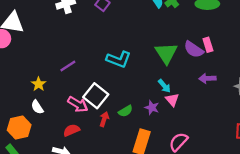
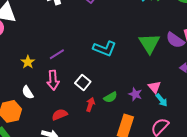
yellow star: (39, 84) -> (28, 62), moved
cyan arrow: (164, 86) -> (162, 100), moved
white square: (96, 96) -> (83, 82), size x0.7
pink arrow: (78, 104) -> (53, 80), moved, turned 54

